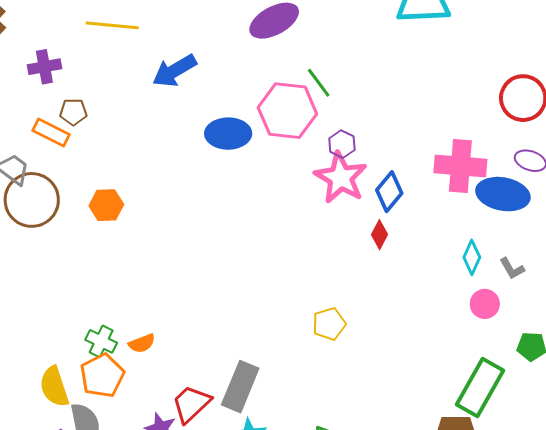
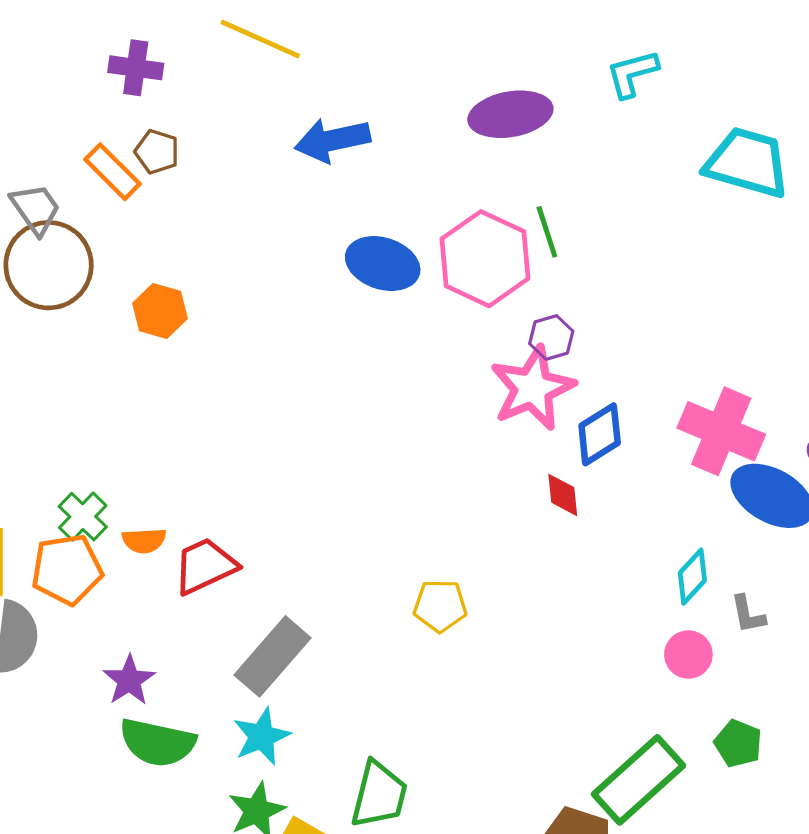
red diamond: (380, 235) -> (563, 495), turned -52
red trapezoid: (191, 404) -> (205, 566), moved

